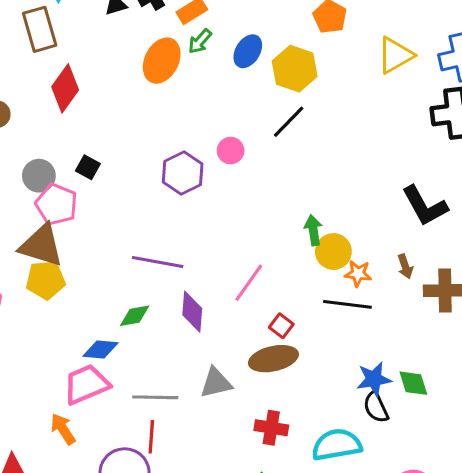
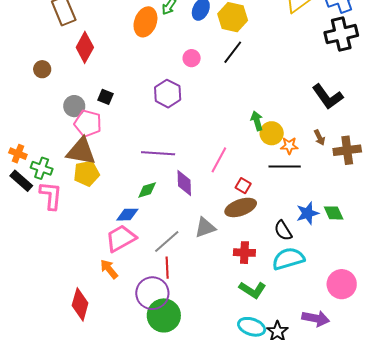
pink circle: (231, 151) -> (192, 58), moved
gray line: (155, 397) -> (167, 242), turned -36
black semicircle: (376, 407) -> (283, 231), moved

